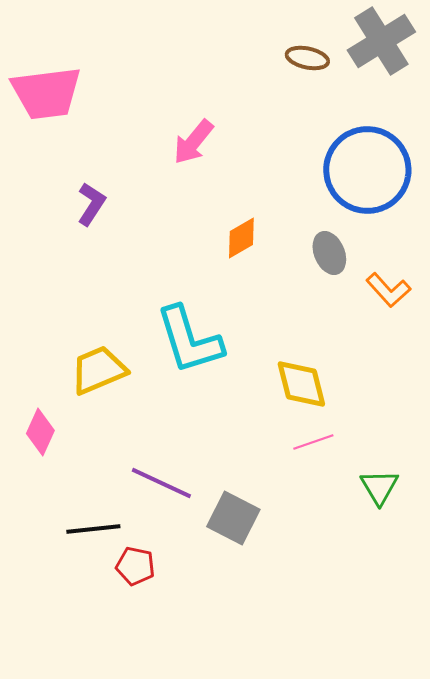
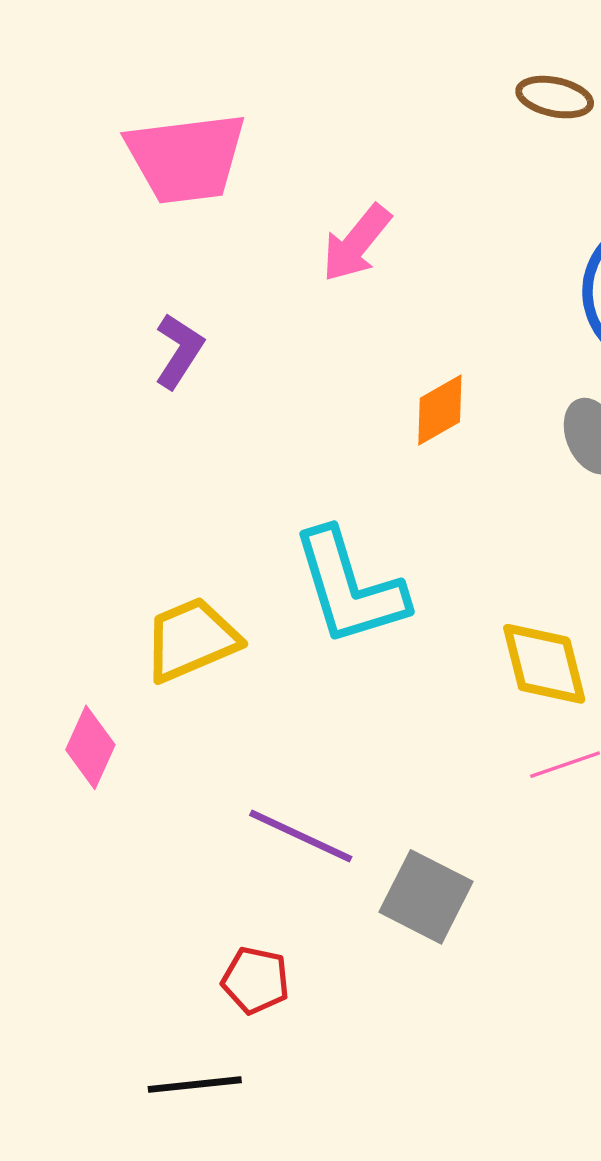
pink trapezoid: (46, 93) -> (186, 158), moved
black line: (93, 529) -> (195, 1085), moved

